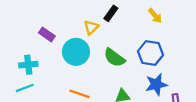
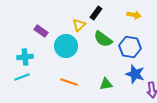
yellow arrow: (155, 16) -> (134, 15), turned -40
green semicircle: (114, 58) -> (103, 39), moved
blue star: (156, 84) -> (135, 74), turned 30

